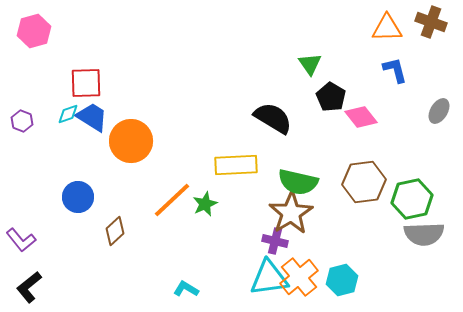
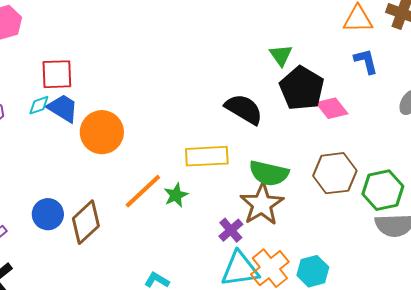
black pentagon: (331, 97) -> (302, 88), size x1.5
blue circle: (78, 197) -> (48, 214), moved
brown diamond: (115, 231) -> (86, 222), size x1.5
purple cross: (275, 241) -> (231, 230), moved, turned 35

